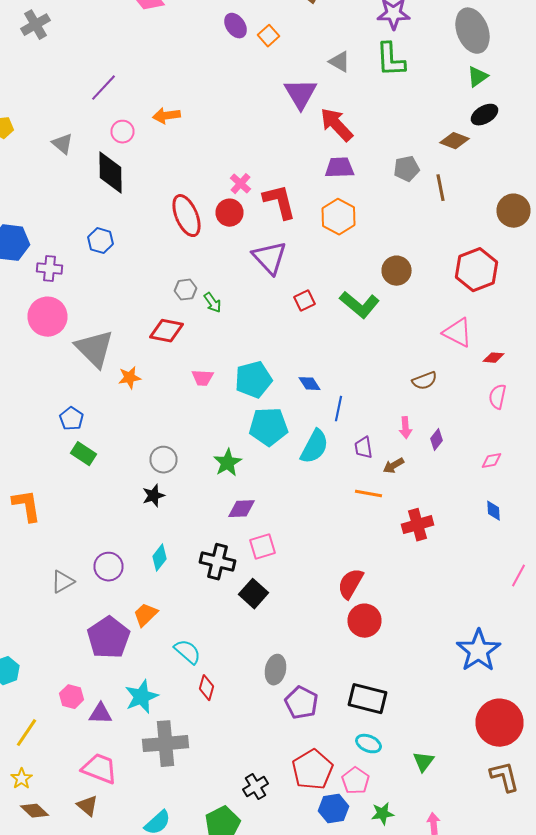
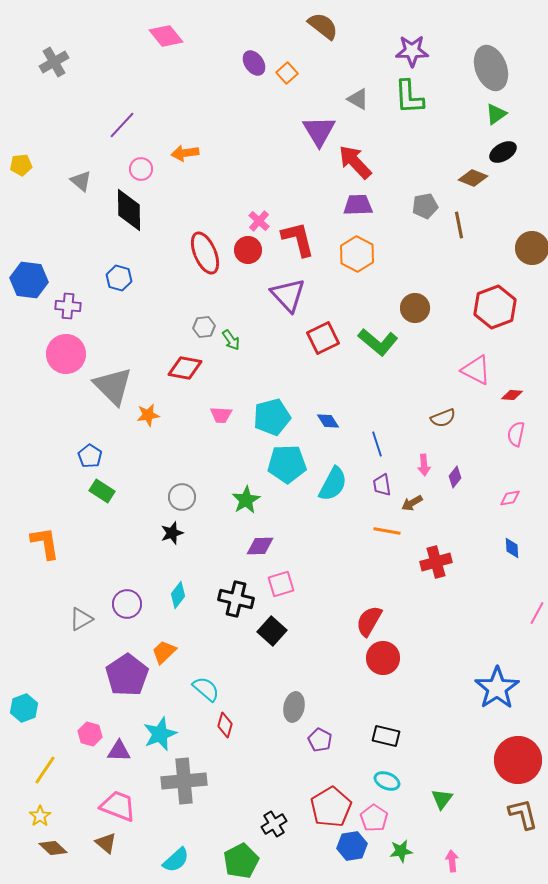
red square: (304, 301) -> (323, 338), size x1.5
blue line: (338, 409) -> (377, 444), moved, turned -30
black rectangle: (368, 699) -> (386, 736), size x0.7
purple pentagon: (302, 703) -> (320, 740), size x0.7

